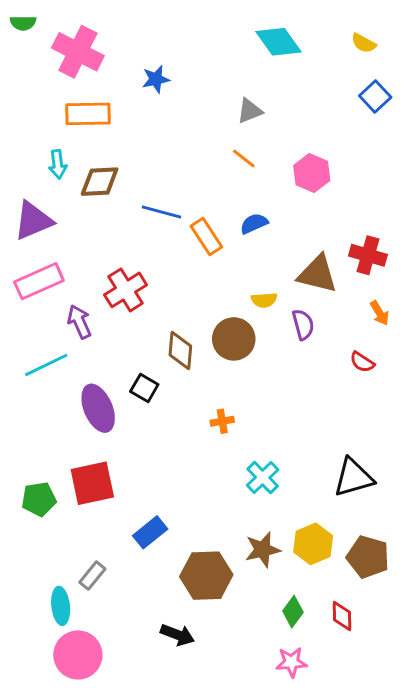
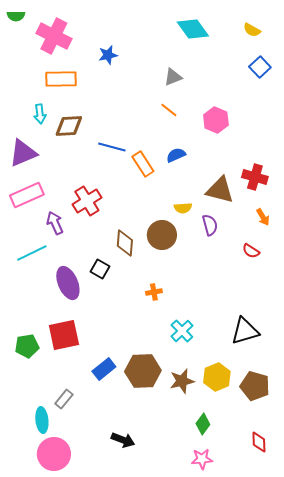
brown hexagon: (206, 576) -> (143, 371), moved
red diamond: (342, 616) -> (259, 442), moved

